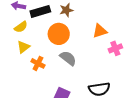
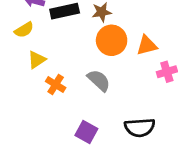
yellow semicircle: (21, 27) -> (24, 30), moved
orange circle: (59, 34) -> (112, 40), moved

